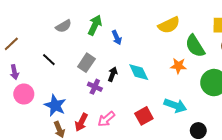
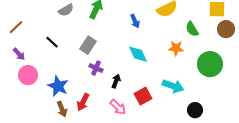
blue arrow: (117, 38) -> (135, 21), moved
green semicircle: (195, 46) -> (192, 29), size x0.7
purple arrow: (14, 72) -> (19, 54), turned -32
black arrow: (113, 74) -> (116, 81), moved
pink arrow: (106, 119) -> (118, 107), moved, turned -96

